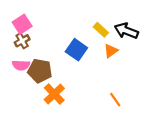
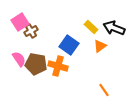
brown cross: (22, 41) -> (31, 31), moved
pink semicircle: (21, 65) -> (19, 59), turned -126
orange cross: (54, 94) -> (58, 66), moved, turned -30

